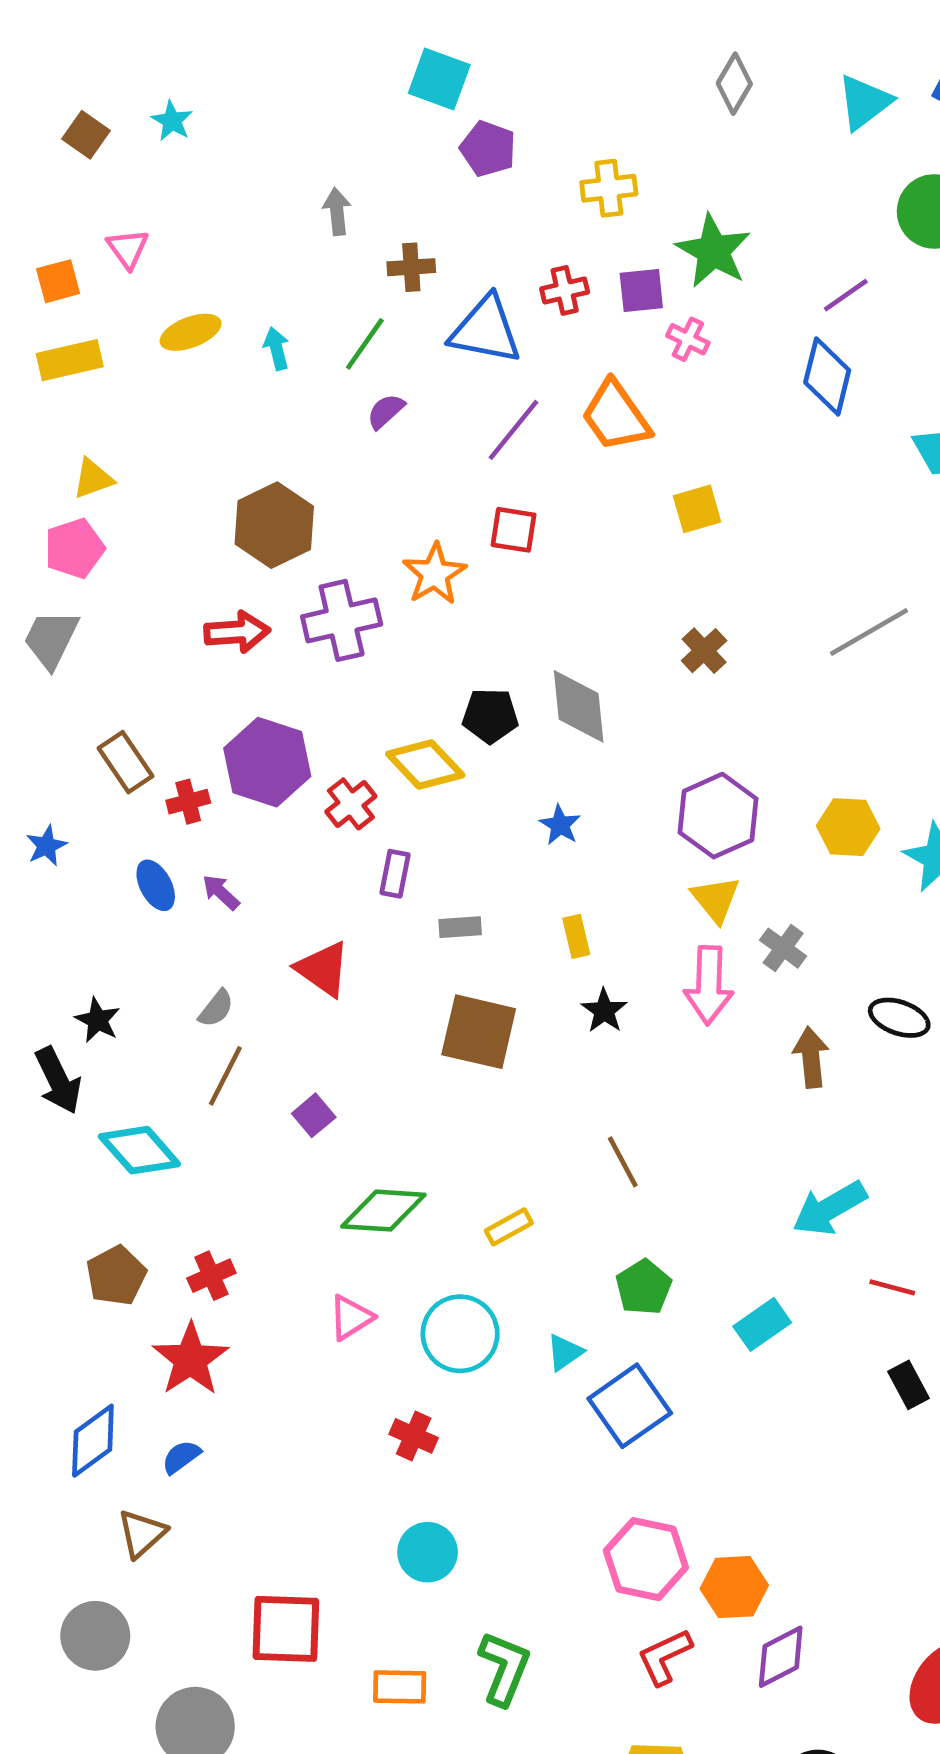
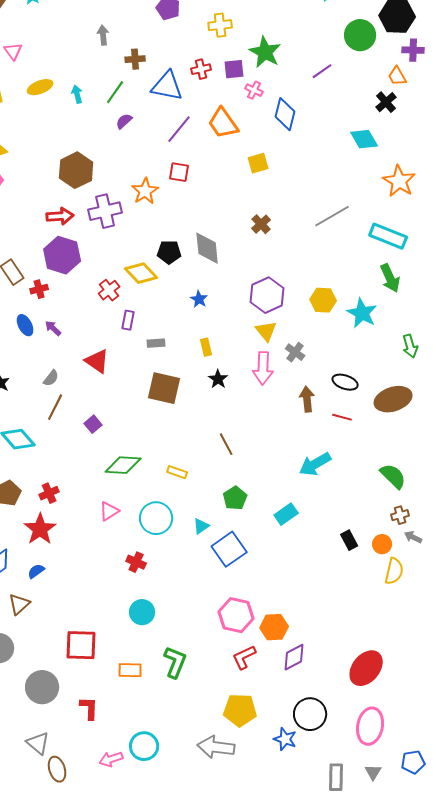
blue diamond: (827, 376) -> (285, 114), moved
purple hexagon: (267, 762) -> (62, 255), moved
yellow rectangle: (509, 1227) -> (177, 472), turned 48
red line: (892, 1287) -> (342, 417), moved

